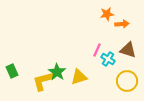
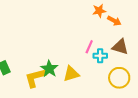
orange arrow: (122, 24) -> (114, 21), turned 32
cyan cross: (108, 59) -> (100, 56), turned -32

